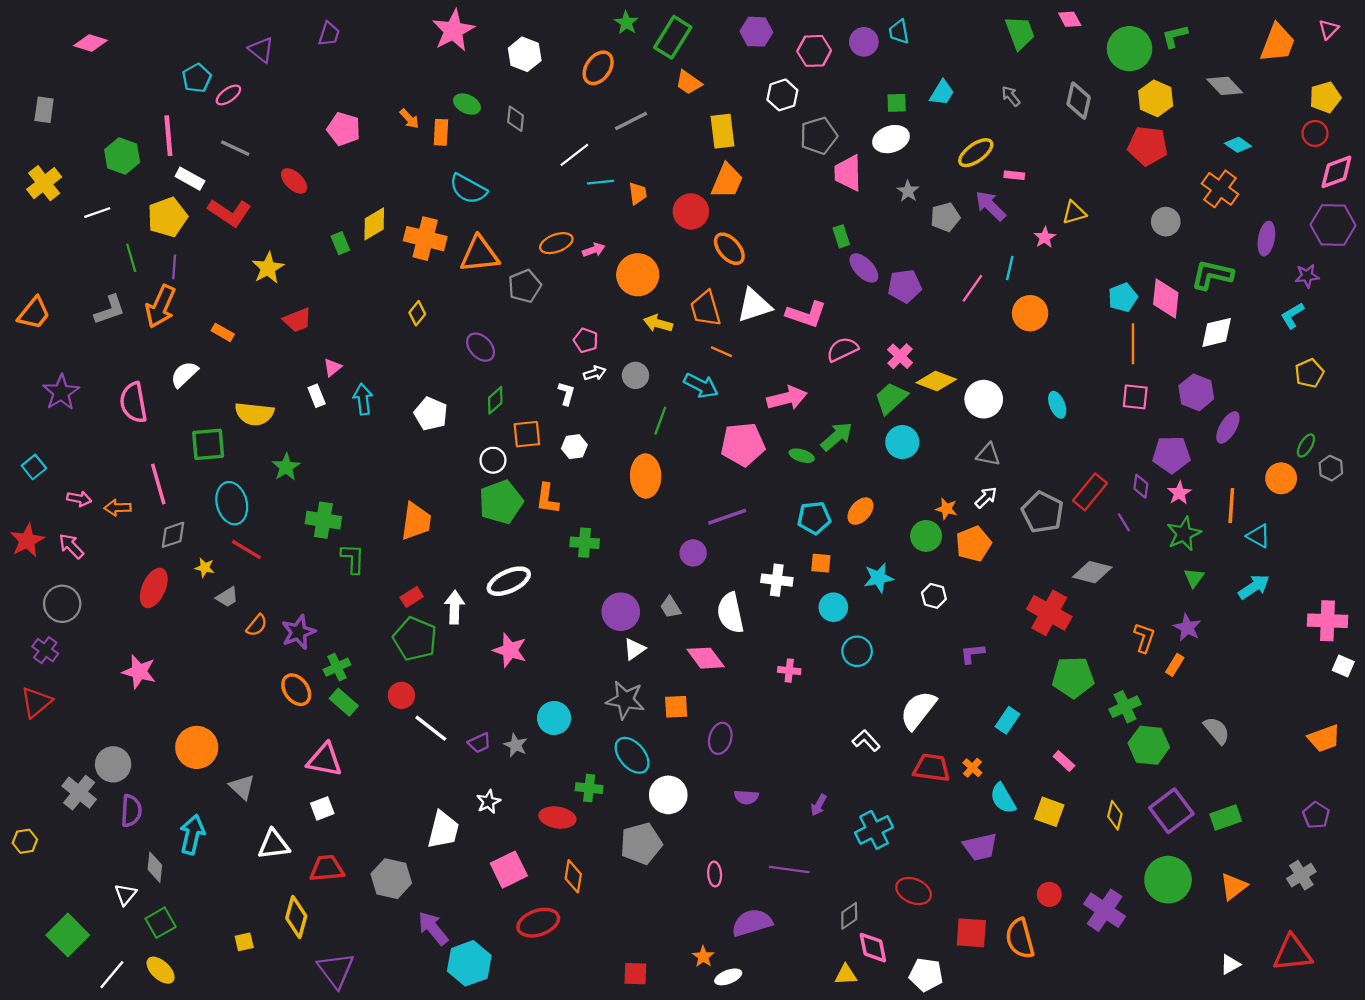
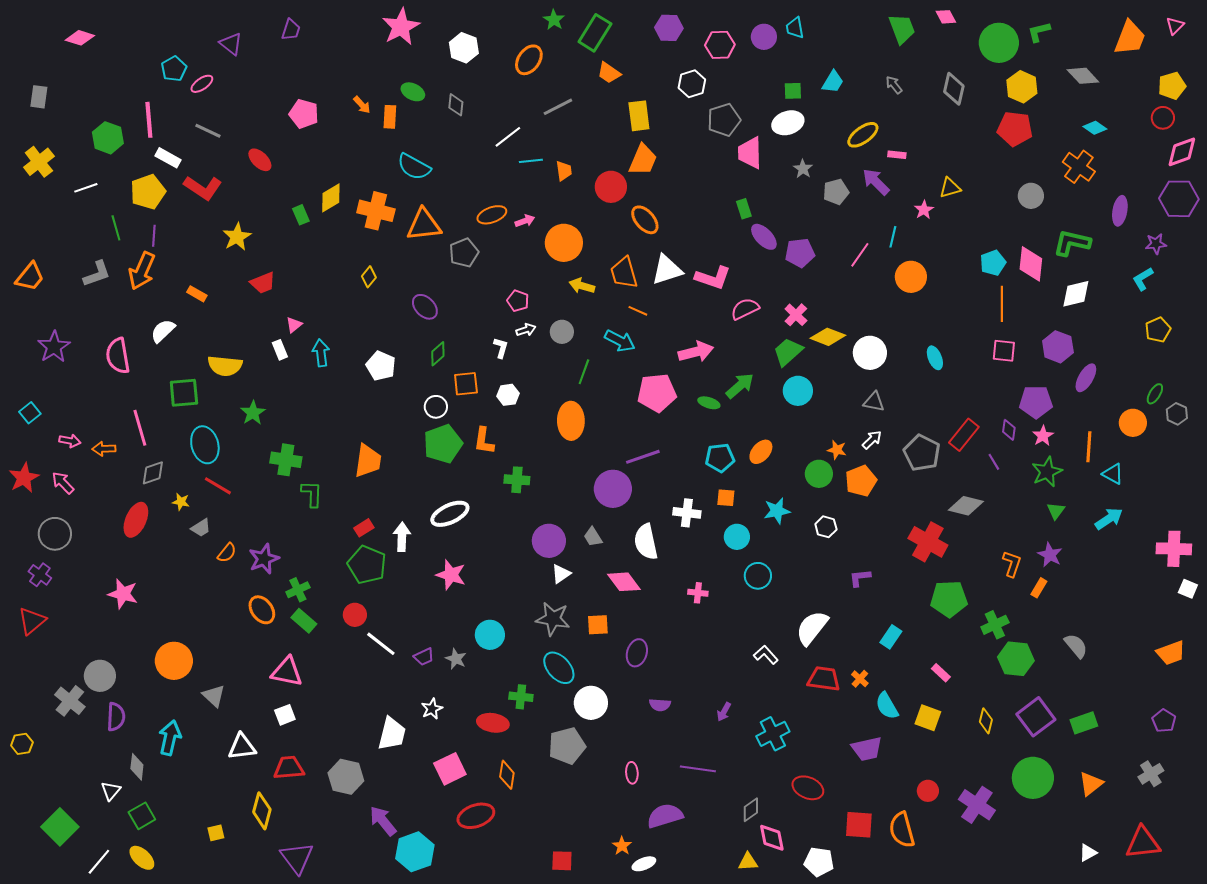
purple circle: (693, 553) -> (613, 489), size x1.6

